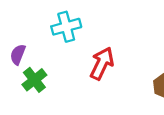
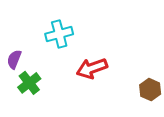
red arrow: (102, 63) -> (92, 68), turned -136

